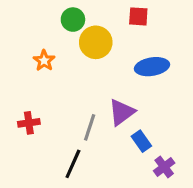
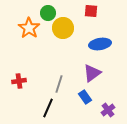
orange star: (44, 61) -> (29, 28), moved, size x1.5
purple triangle: (122, 112) -> (92, 73), moved
blue rectangle: (141, 141) -> (85, 97), moved

